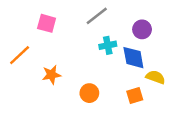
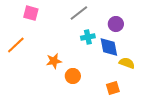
pink square: (47, 23) -> (31, 13), moved
orange star: (51, 75) -> (54, 61), moved
orange square: (135, 96) -> (113, 88), moved

